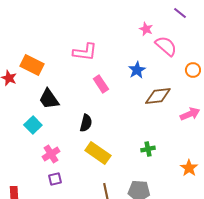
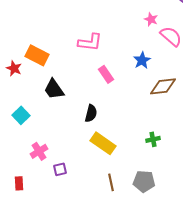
cyan square: (33, 125) -> (21, 115), moved
pink cross: (51, 154) -> (39, 151), moved

